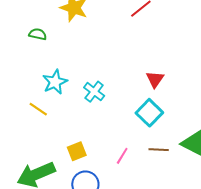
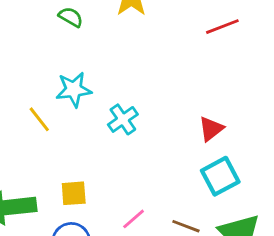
cyan square: (149, 113) -> (220, 176), moved

